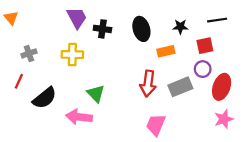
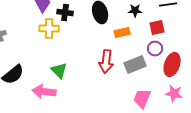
yellow cross: (72, 55) -> (49, 28), moved
pink star: (224, 119) -> (174, 94), turned 30
pink trapezoid: (156, 125) -> (142, 98), moved

